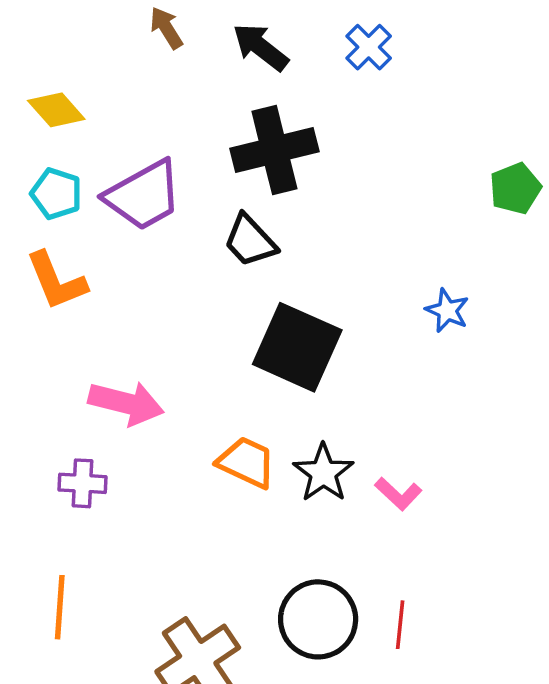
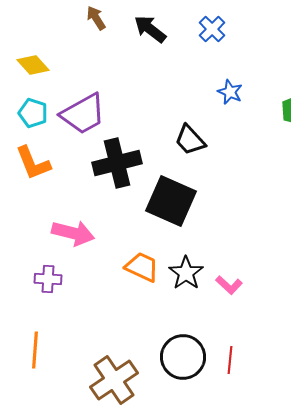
black cross: (274, 150) -> (117, 163), moved
black trapezoid: (250, 241) -> (190, 140), moved
blue star: (447, 311) -> (230, 92), moved

